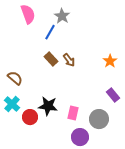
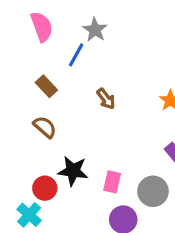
brown rectangle: (51, 59) -> (46, 86), moved
brown semicircle: (15, 78) -> (45, 127), moved
cyan cross: (12, 104) -> (29, 215), moved

